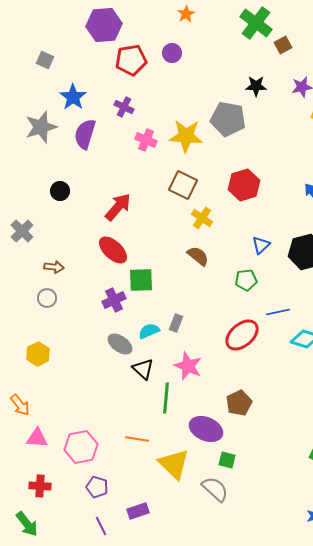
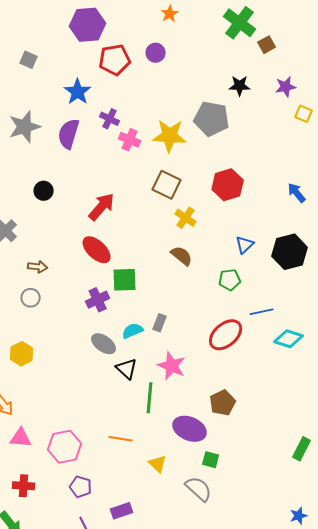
blue star: (73, 97) -> (78, 92), moved
purple cross: (124, 107) -> (110, 119), moved
yellow triangle: (174, 464) -> (158, 464), size x0.6

